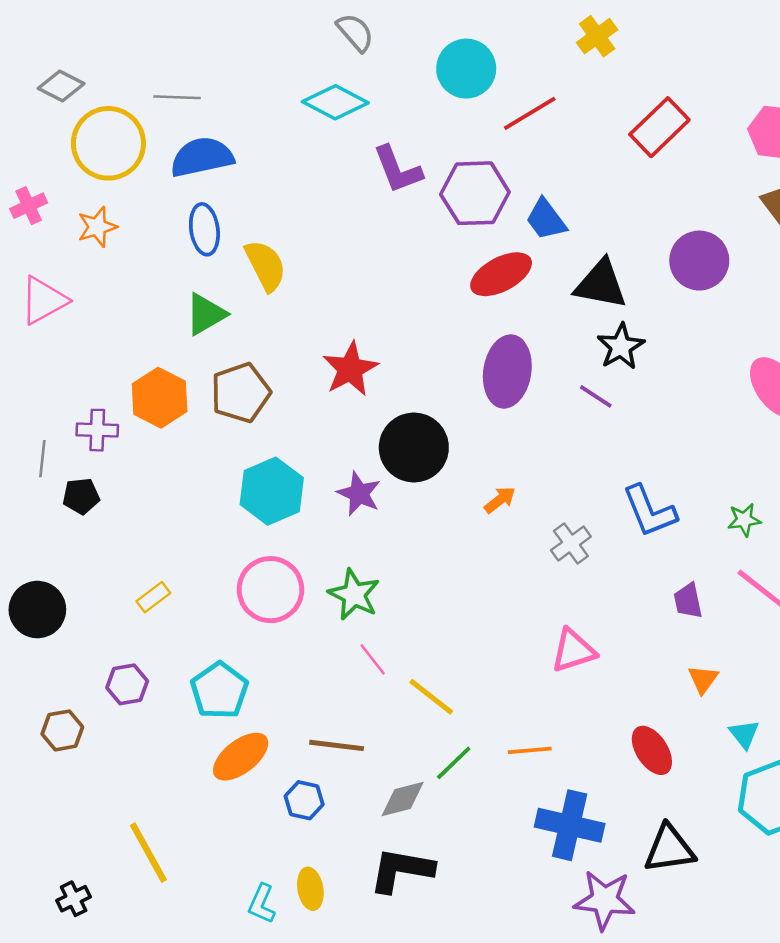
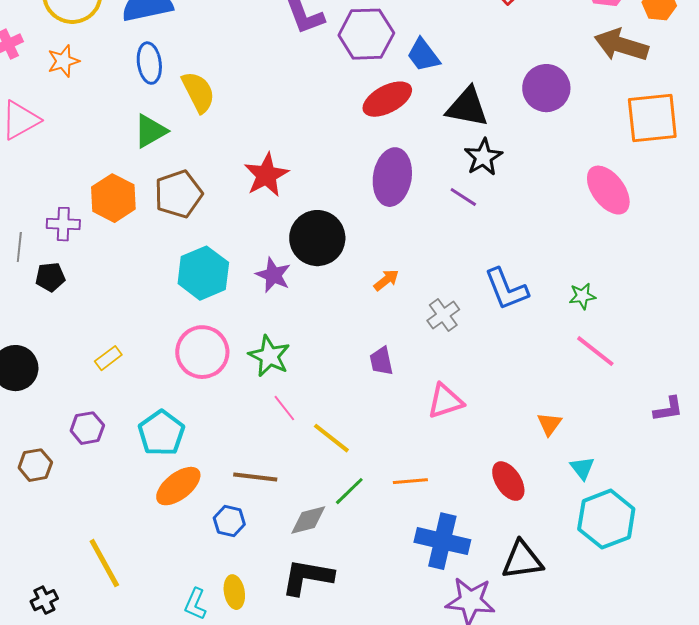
purple trapezoid: (688, 601) -> (381, 361), moved

